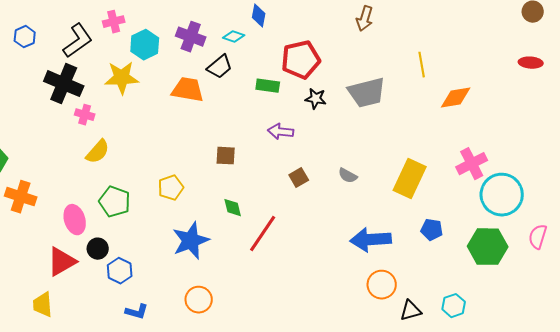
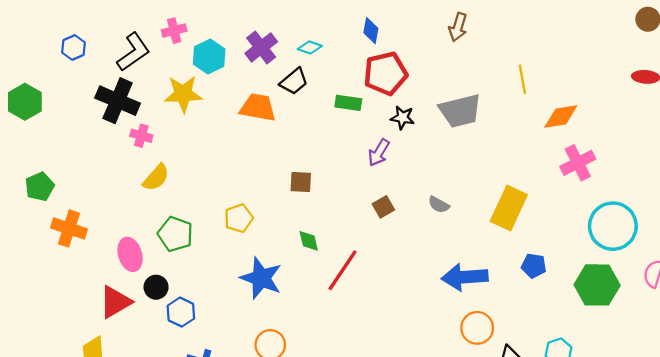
blue diamond: (259, 16) -> (371, 31), moved
purple cross: (191, 37) -> (261, 47), turned 32
purple arrow: (281, 132) -> (379, 153), moved, turned -65
pink cross: (472, 164) -> (578, 163), moved
blue star: (191, 241) -> (261, 278), turned -30

